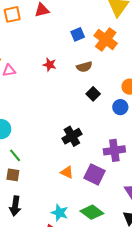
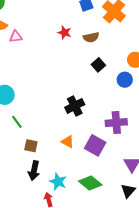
red star: (50, 65) -> (65, 33), moved
brown square: (13, 175) -> (31, 146), moved
black arrow: (15, 206) -> (34, 171), moved

